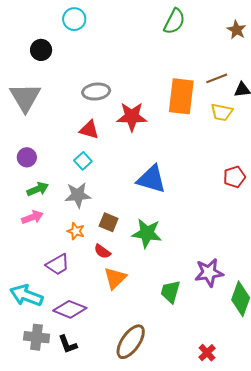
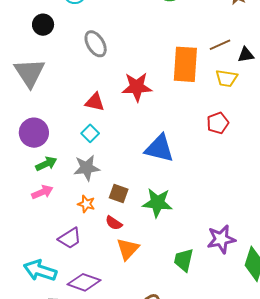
gray ellipse: (96, 92) -> (96, 44), moved, turned 68
purple circle: (27, 157) -> (34, 133), size x1.5
red pentagon: (234, 177) -> (218, 123), moved

